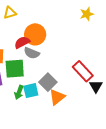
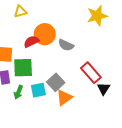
yellow star: (87, 14) -> (97, 16), size x1.5
gray semicircle: (32, 53) -> (66, 45), moved
green arrow: (19, 92) -> (18, 92), moved

